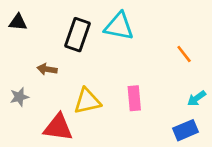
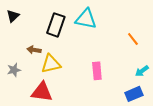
black triangle: (18, 22) -> (13, 16), turned -48
yellow triangle: (87, 101) -> (51, 64), moved

